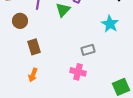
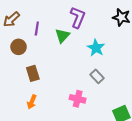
cyan star: (110, 24) -> (96, 48), moved
gray rectangle: (88, 50) -> (97, 76), moved, turned 64

